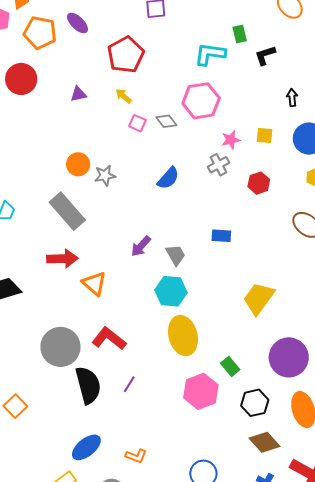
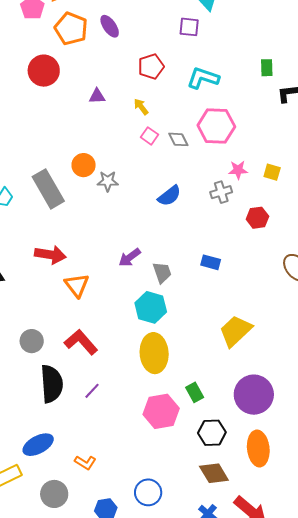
cyan L-shape: (210, 54) -> (203, 78), moved
red pentagon: (126, 55) -> (151, 67), size x0.7
gray rectangle: (67, 211) -> (48, 189), moved
gray circle: (60, 347) -> (32, 341), size x0.6

